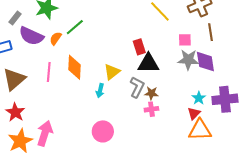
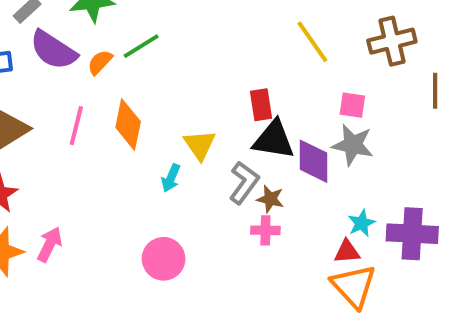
brown line: (210, 32) -> (435, 91), moved
purple diamond: (205, 62) -> (313, 161), moved
yellow triangle: (112, 72) -> (200, 145), turned -36
red triangle: (194, 113) -> (347, 252), turned 32
orange triangle: (200, 130) -> (354, 286), turned 40
pink arrow: (45, 133) -> (50, 244), size x0.7

